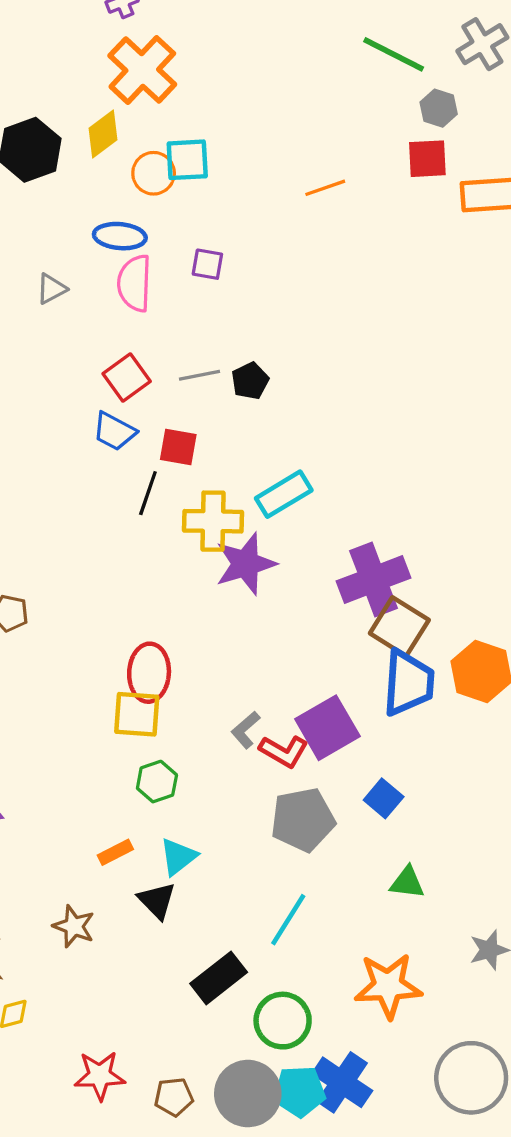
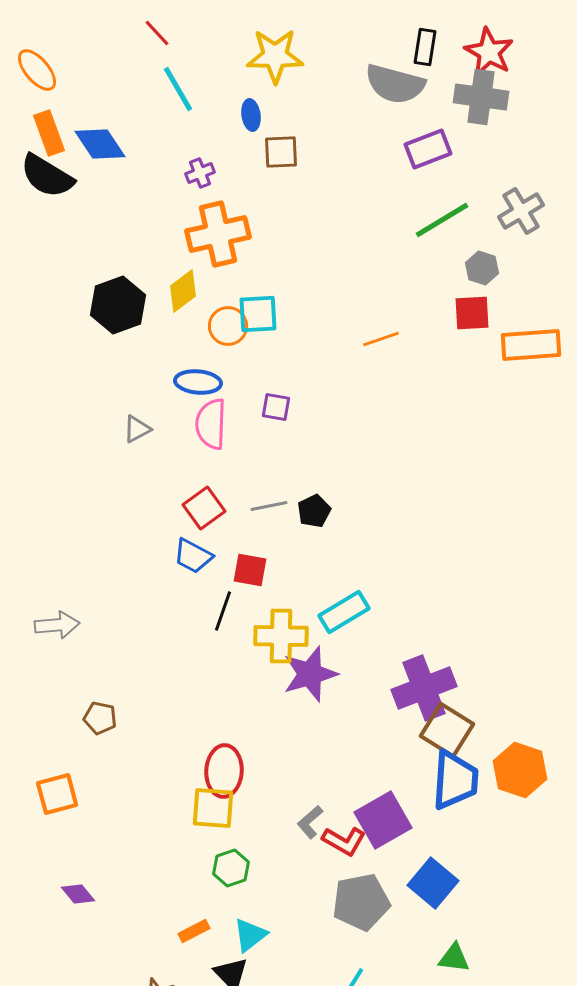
green line: (394, 54) -> (442, 220), turned -58
orange cross: (142, 70) -> (218, 234), turned 34
blue square: (384, 798) -> (433, 883), size x1.4

